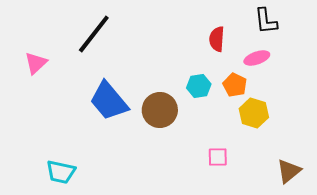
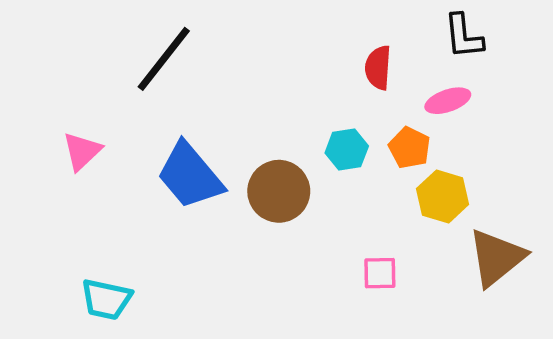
pink triangle: (36, 63) -> (82, 151), moved
brown triangle: (289, 171) -> (497, 257), moved, size x1.4

